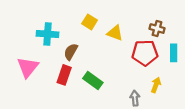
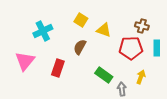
cyan cross: (48, 34) -> (43, 31), turned -30
brown semicircle: (71, 52) -> (80, 47), moved
green rectangle: (93, 80) -> (104, 75), moved

